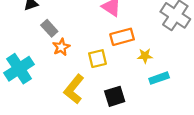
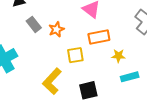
orange star: (61, 47) -> (56, 29), moved

